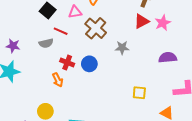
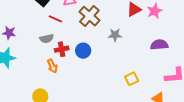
gray semicircle: (46, 43) -> (47, 39), moved
red cross: (67, 63) -> (62, 49), turned -32
yellow square: (139, 93) -> (132, 79), turned -32

